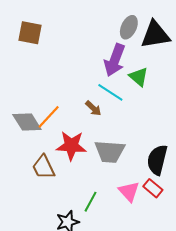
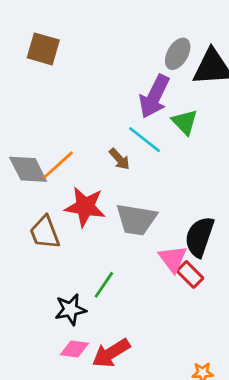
pink triangle: (129, 191) -> (173, 259), moved

